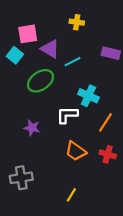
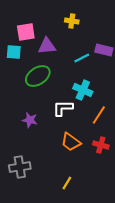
purple triangle: (50, 49) -> (47, 46), turned -36
cyan square: (15, 55) -> (14, 52), turned -35
cyan line: (72, 62) -> (82, 58), moved

